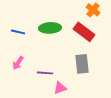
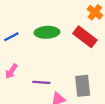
blue line: (18, 32) -> (11, 37), turned -40
gray rectangle: (82, 64) -> (83, 86), moved

